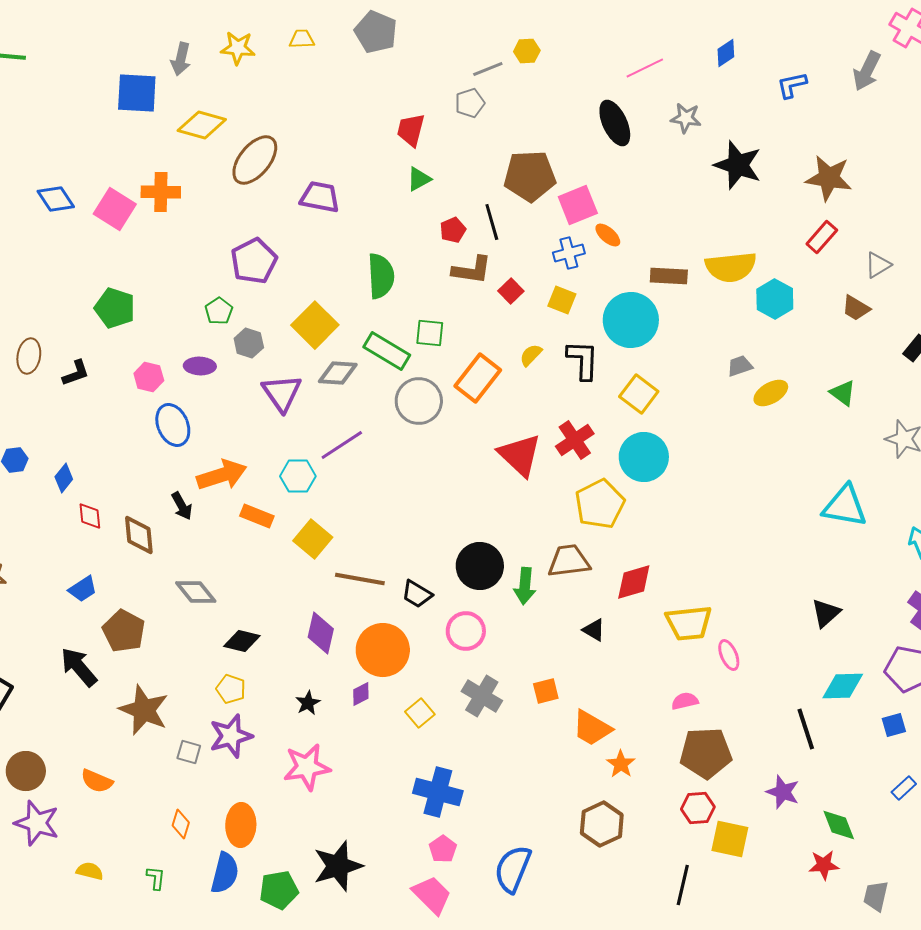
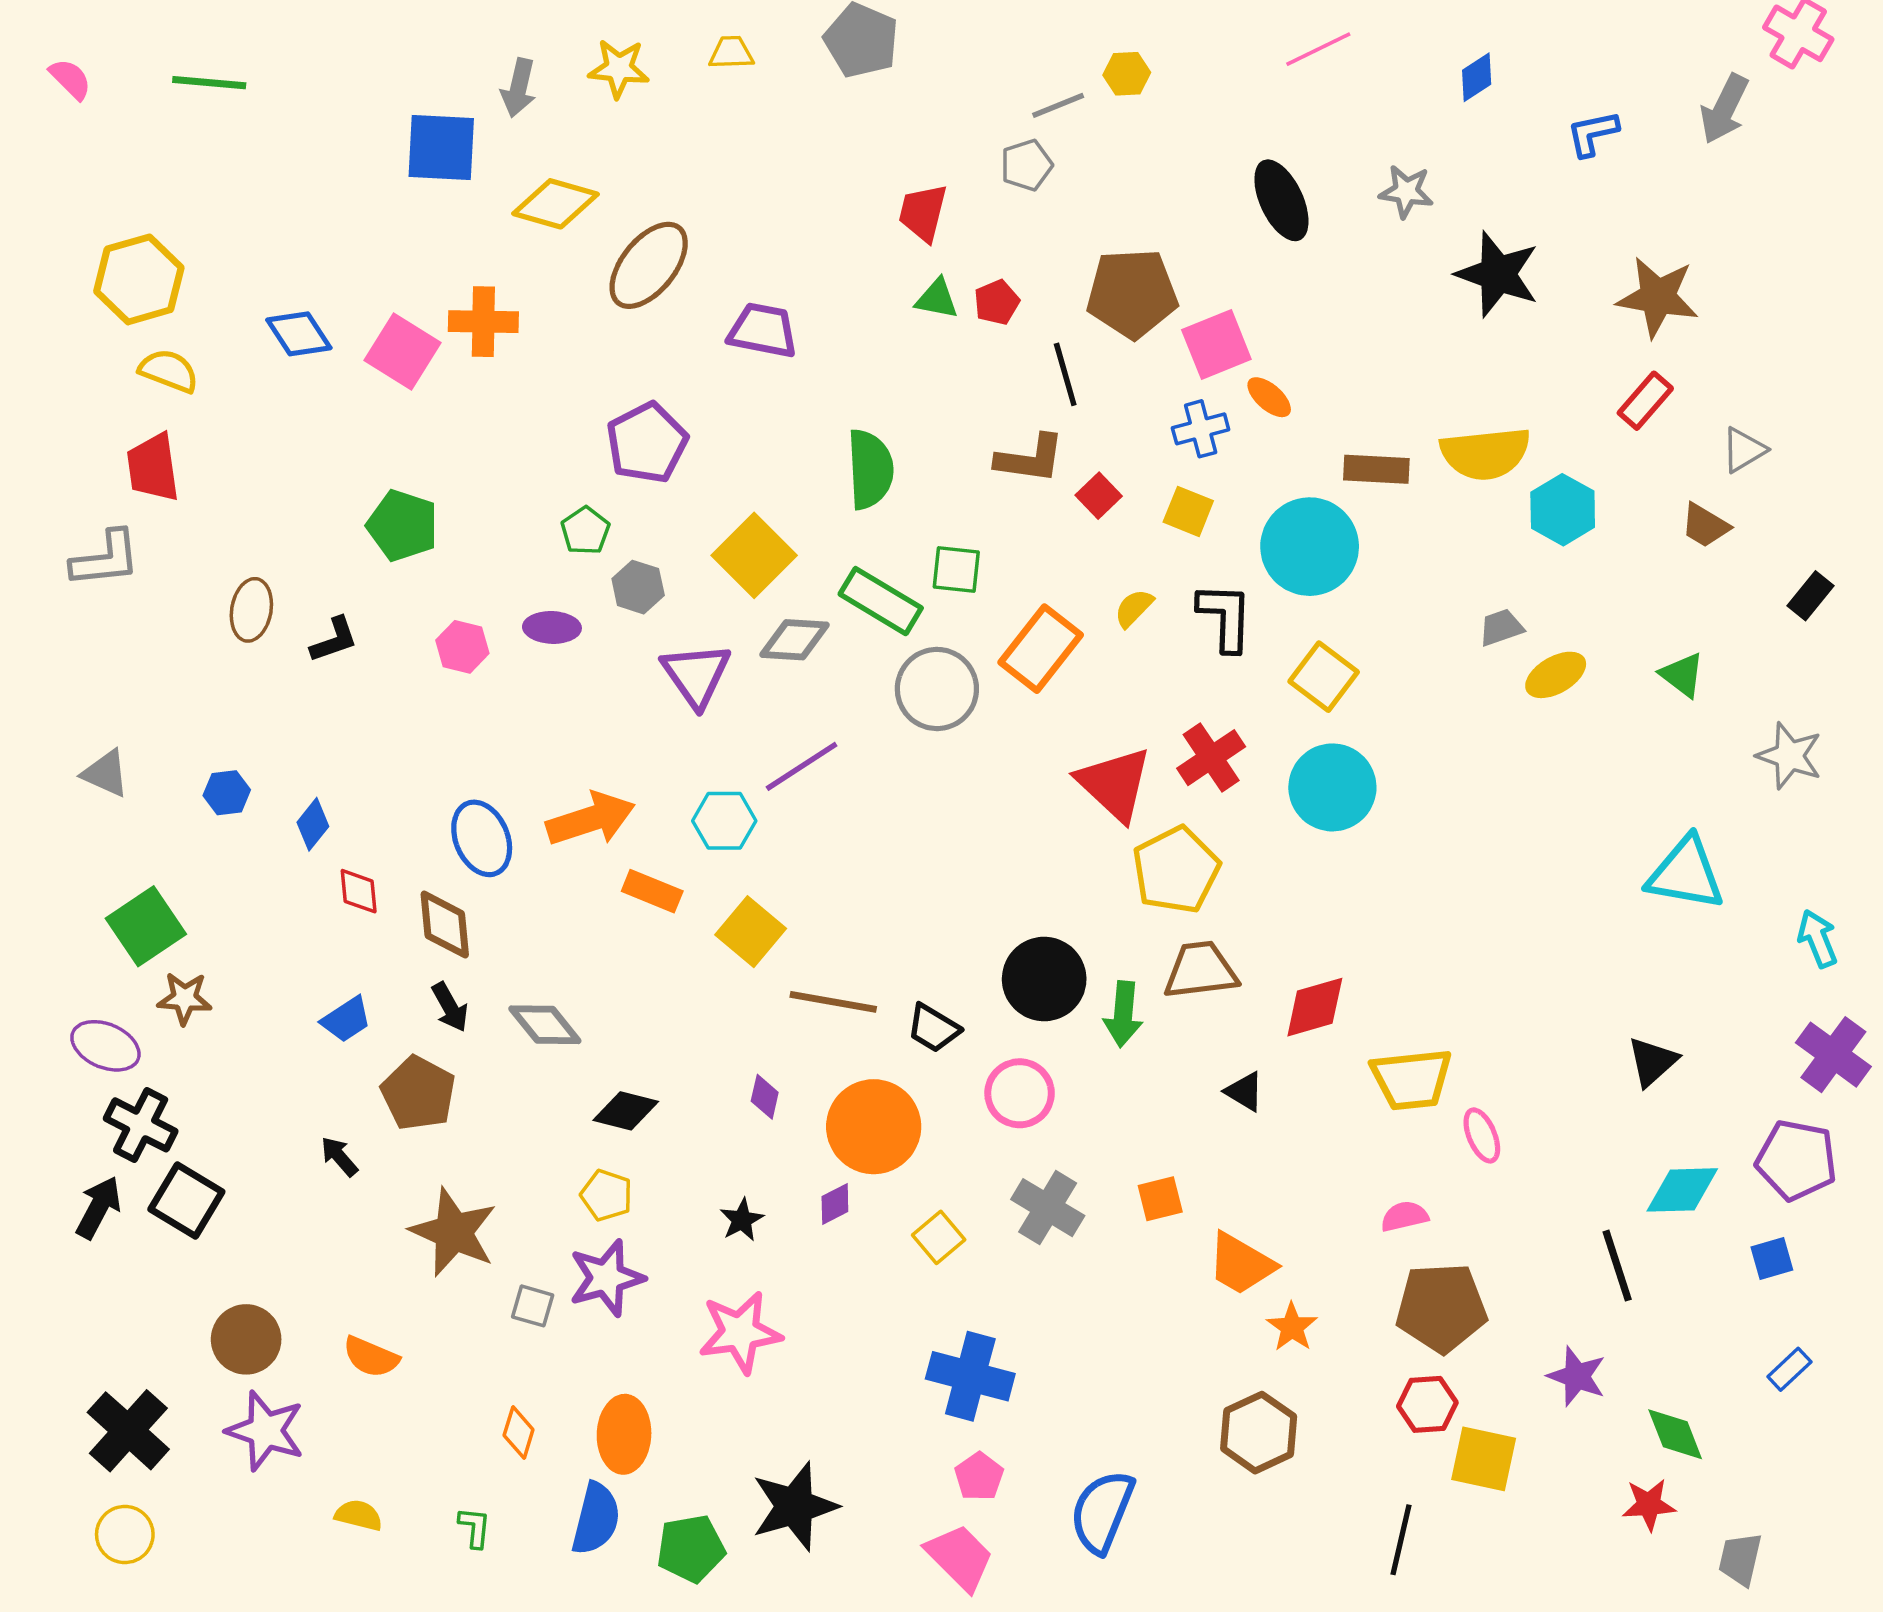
pink line: (645, 68) -> (1318, 49), moved
green triangle: (419, 179) -> (937, 299), turned 40
red pentagon: (453, 230) -> (997, 302), moved
blue ellipse: (173, 425) -> (482, 838), moved
yellow pentagon: (600, 504) -> (1176, 870), moved
black arrow: (182, 506) -> (450, 1007), moved
purple diamond: (321, 633) -> (765, 1097), size x0.6
black arrow: (79, 667) -> (339, 1157), size x0.6

